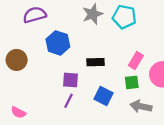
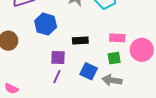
pink rectangle: (136, 60) -> (117, 38), turned 63
gray arrow: (141, 106) -> (112, 80), moved

